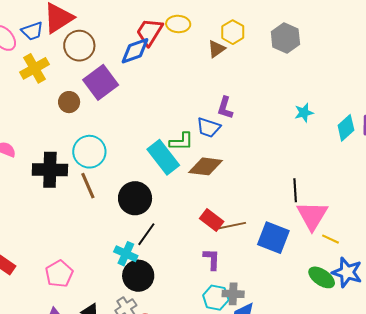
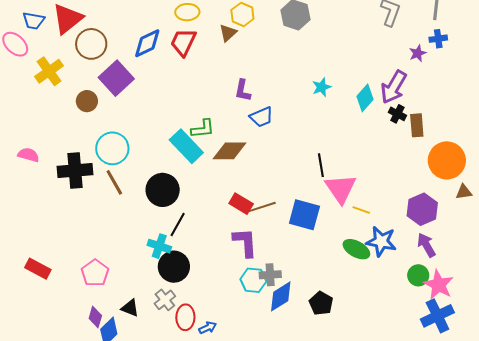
blue trapezoid: (32, 31) -> (34, 21), moved, turned 35
red trapezoid: (150, 32) -> (183, 42), moved
blue trapezoid: (209, 128) -> (261, 117), moved, turned -35
purple L-shape: (212, 259) -> (245, 242), size x1.4

